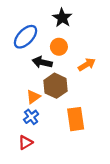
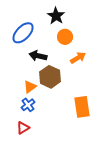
orange circle: (59, 47) -> (65, 37), moved
orange rectangle: (76, 119) -> (82, 107), moved

